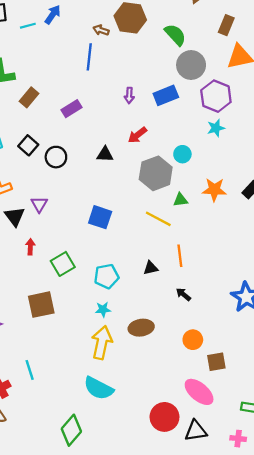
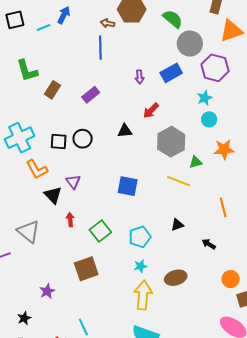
cyan star: (216, 128) -> (205, 98), moved
black square: (28, 145) -> (59, 141), moved, turned -30
cyan circle: (182, 154) -> (209, 119), moved
orange line: (180, 256) -> (223, 207), moved
orange circle: (193, 340) -> (231, 279), moved

